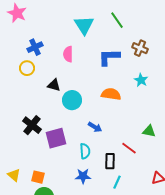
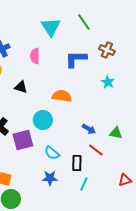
orange semicircle: (111, 94) -> (62, 96), moved
cyan circle: (72, 100) -> (43, 120), moved
blue arrow: (95, 127) -> (89, 129), moved
cyan semicircle: (85, 151) -> (52, 153), turned 133

